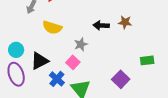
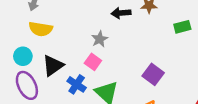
yellow semicircle: (52, 27) -> (41, 29), moved
green rectangle: (147, 60) -> (182, 27), moved

